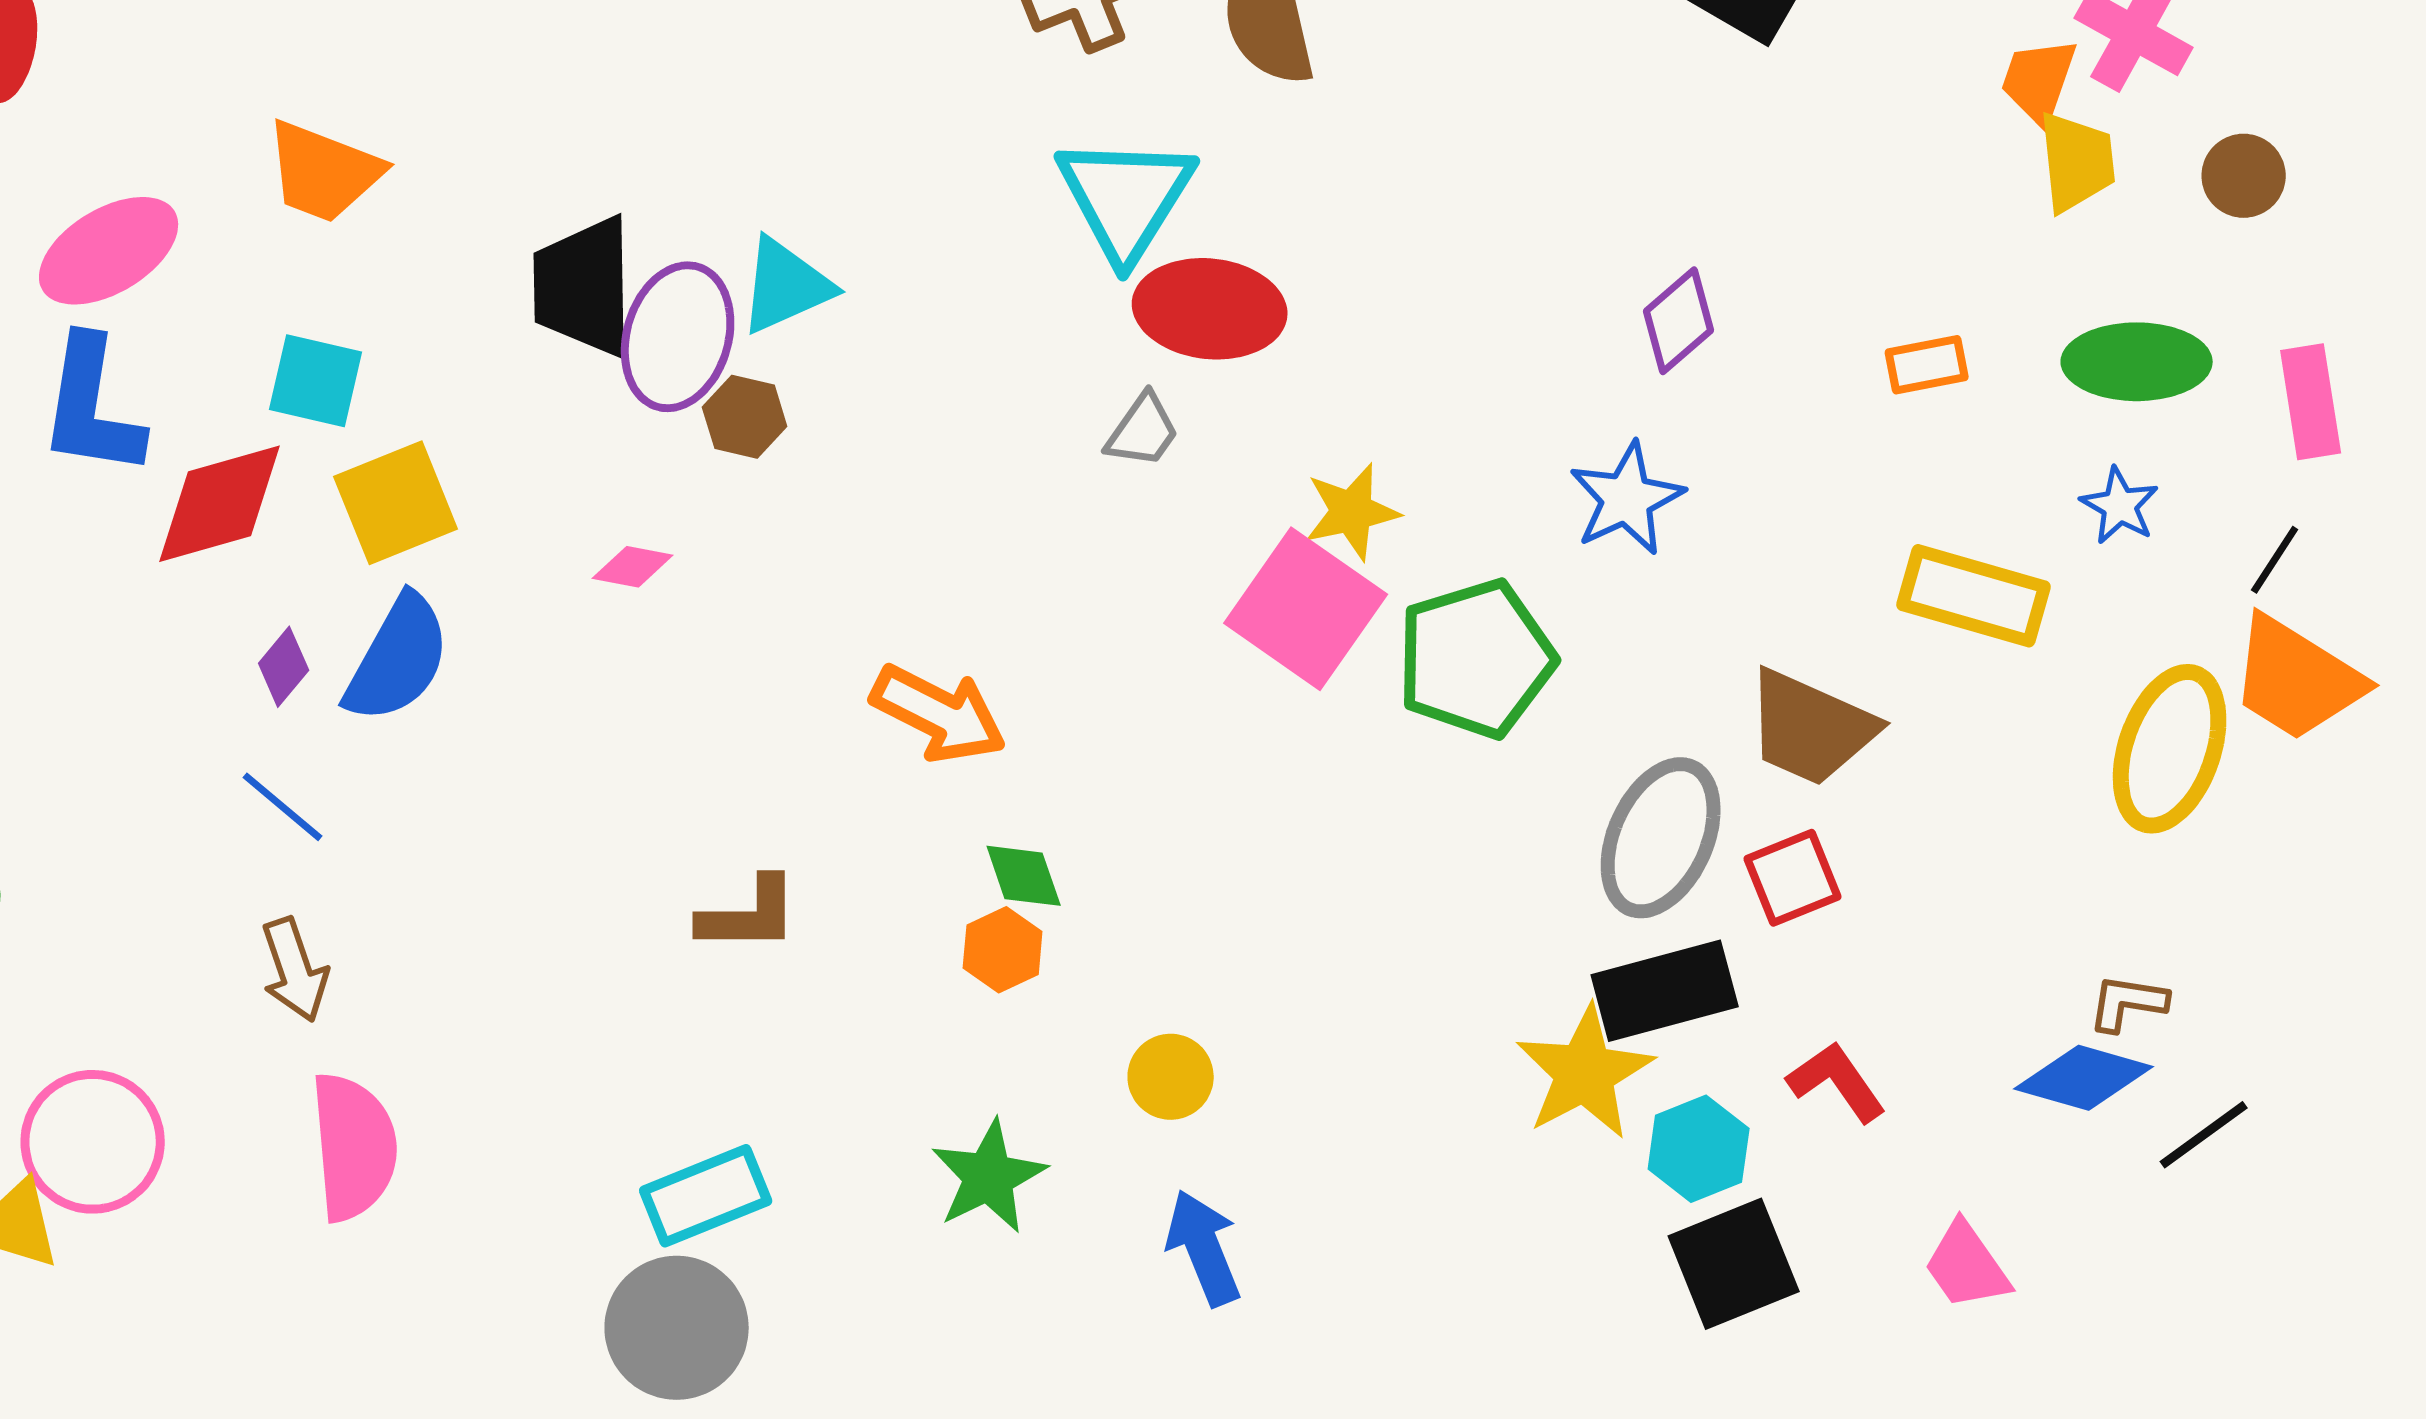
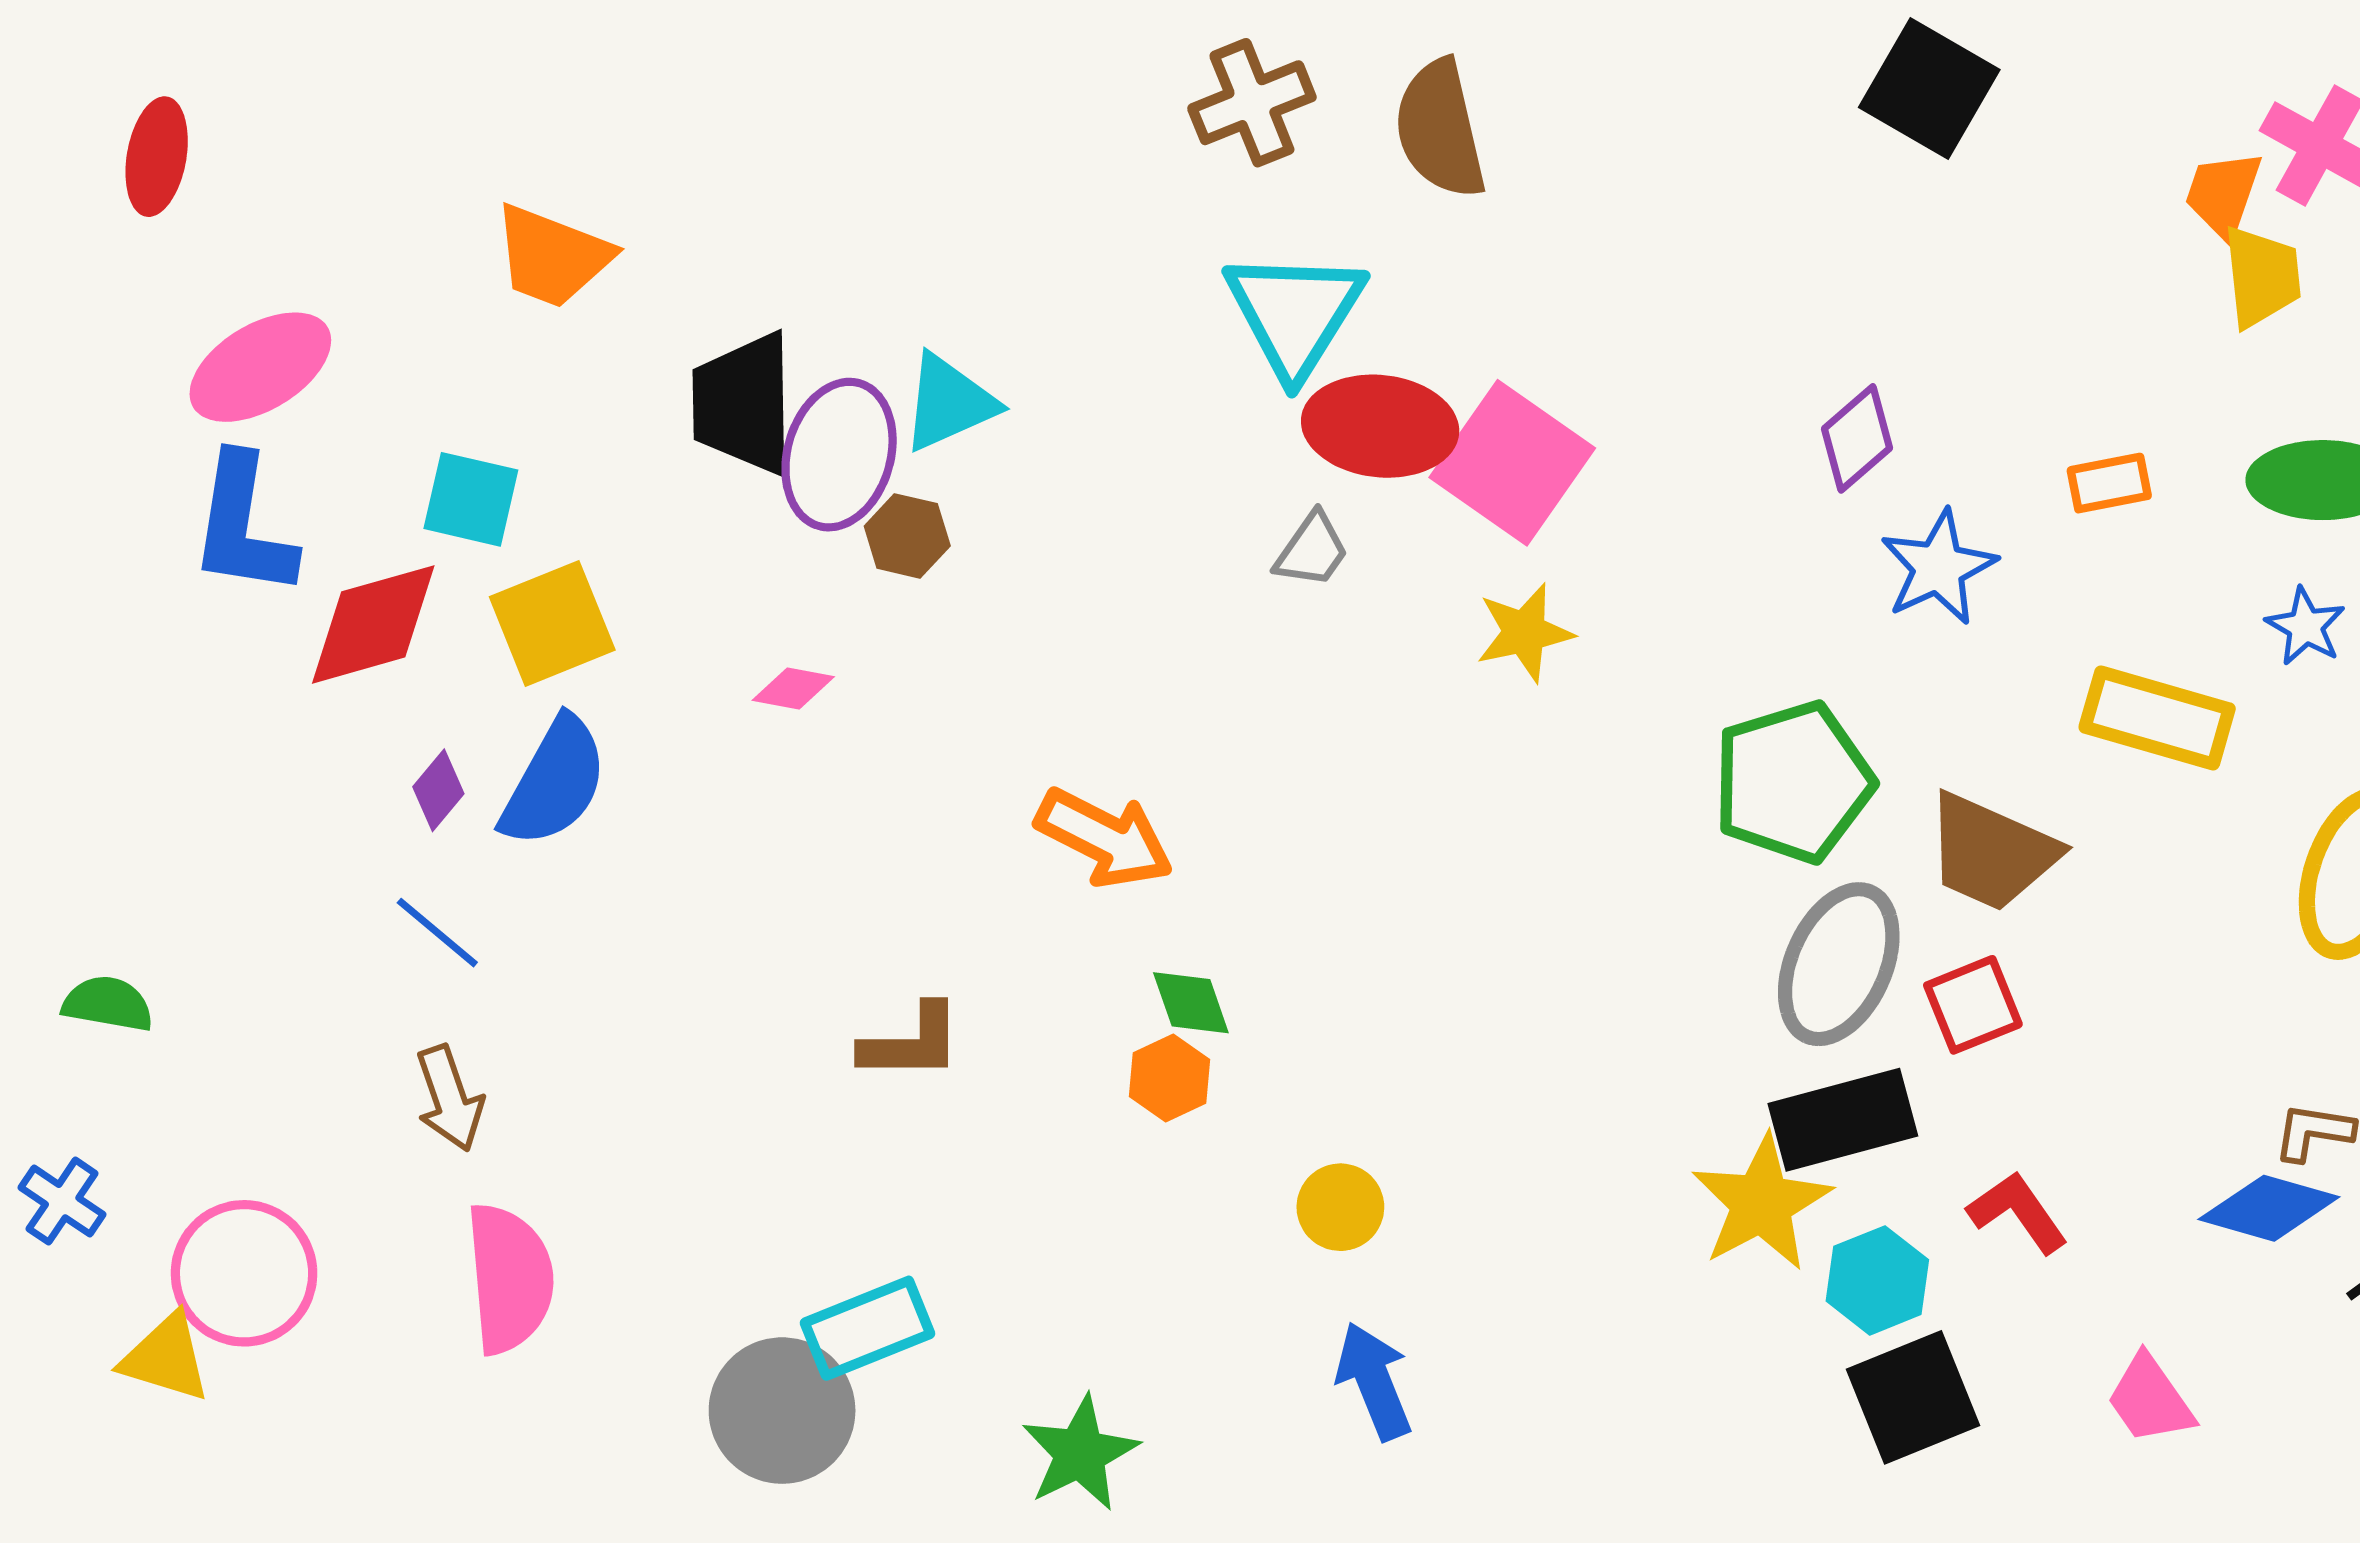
orange trapezoid: (324, 172) -> (552, 256), moved
blue star: (1627, 499) -> (1938, 567), moved
pink square: (1306, 609) -> (1512, 463), moved
green pentagon: (1476, 659) -> (1793, 782), moved
green star: (989, 1177) -> (1080, 1453), moved
gray circle: (677, 1328) -> (782, 1411), moved

